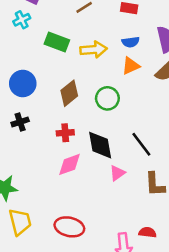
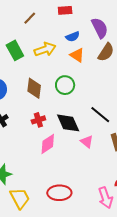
green rectangle: (57, 42) -> (15, 50), turned 54
orange triangle: (131, 66) -> (77, 55), turned -49
brown diamond: (69, 93) -> (34, 88), turned -30
pink triangle: (117, 173) -> (87, 142), turned -32

